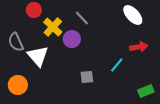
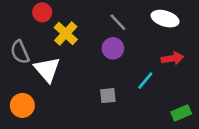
white ellipse: (133, 15) -> (165, 19), turned -30
gray line: (82, 18) -> (118, 22), moved
purple circle: (72, 39) -> (113, 48), moved

